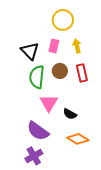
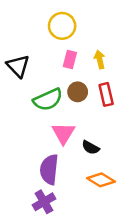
yellow circle: (63, 20) -> (62, 26), moved
black triangle: (30, 51) -> (18, 66), moved
green semicircle: (37, 77) -> (48, 100), turned -120
purple semicircle: (38, 131) -> (49, 169), turned 60

